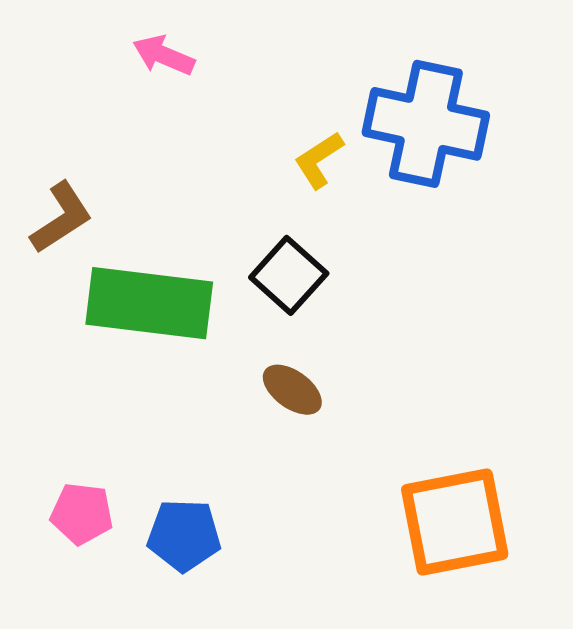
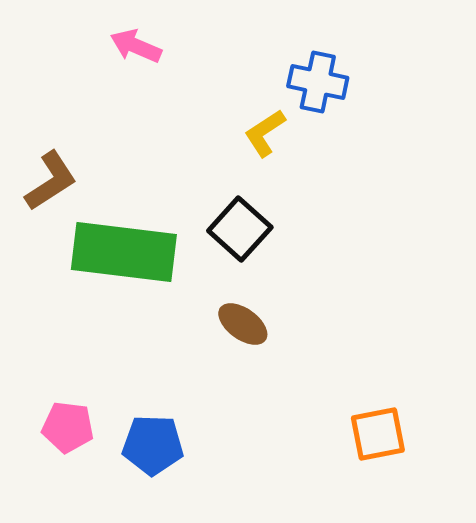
blue cross: (426, 124) -> (318, 82), moved, size x0.6
orange square: (455, 522) -> (378, 434), size x0.6

